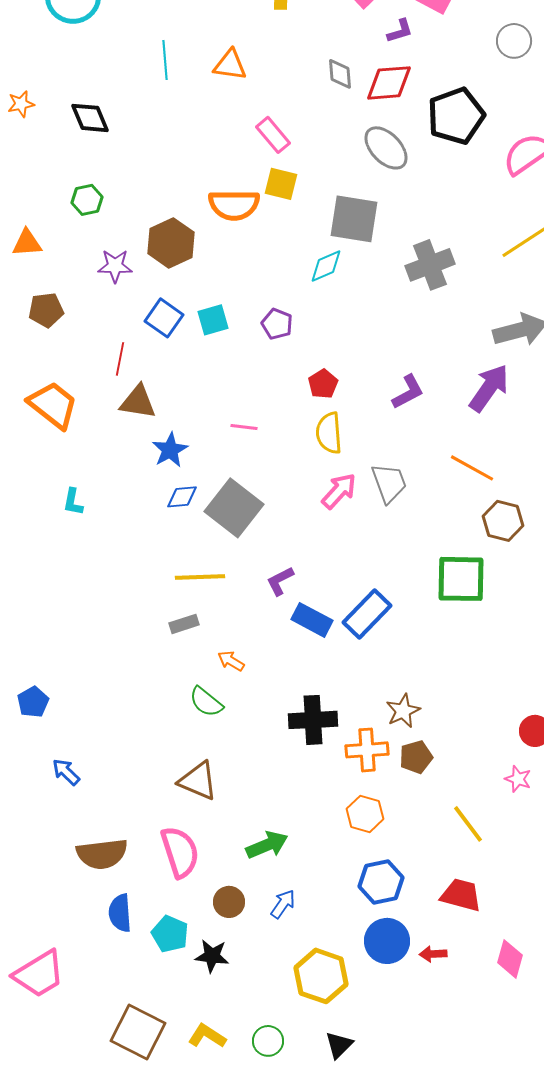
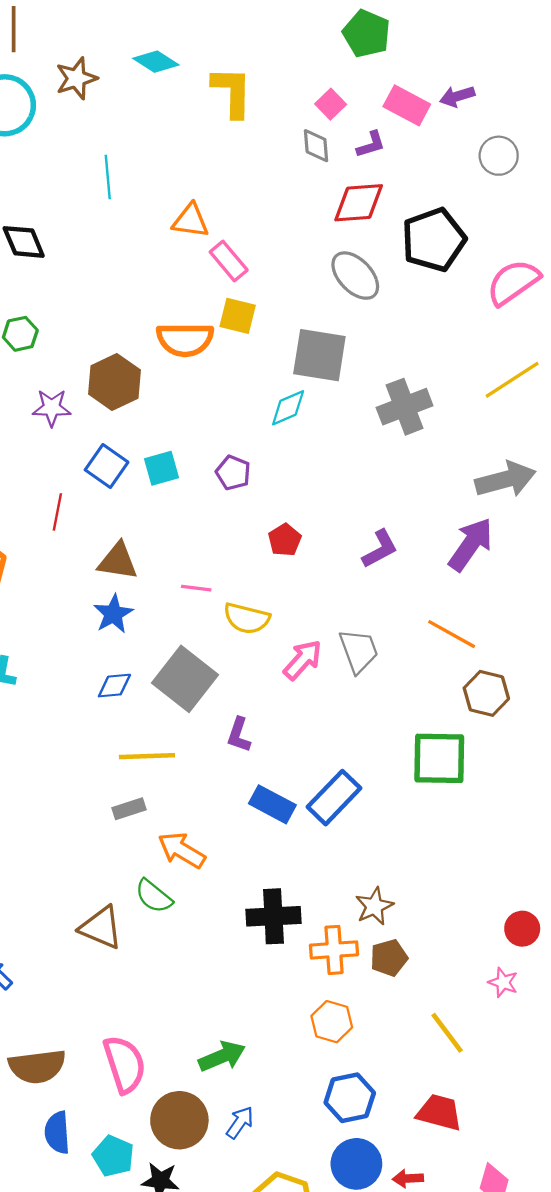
orange triangle: (230, 65) -> (191, 221), moved
gray diamond: (340, 74) -> (316, 146), moved
brown triangle: (138, 402) -> (118, 561), moved
yellow semicircle: (329, 433) -> (247, 618), moved, turned -72
blue diamond: (182, 497) -> (114, 686), moved
purple L-shape: (280, 581) -> (239, 735), moved, turned -44
orange arrow: (231, 661) -> (182, 850), size x1.6
brown triangle: (198, 781) -> (101, 928), moved
brown circle: (229, 902) -> (179, 1120), size x1.6

